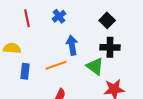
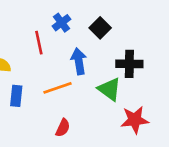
red line: (27, 18) -> (39, 43), moved
black square: (107, 20) -> (100, 28), moved

